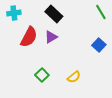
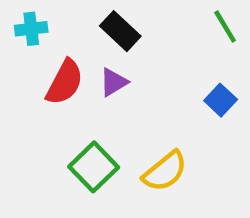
green square: (42, 75) -> (94, 167), size x1.5
yellow semicircle: (74, 77) -> (165, 171), size x1.5

